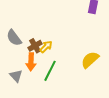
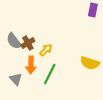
brown cross: (35, 46) -> (28, 43), moved
yellow semicircle: (90, 60) -> (90, 63), turned -120

